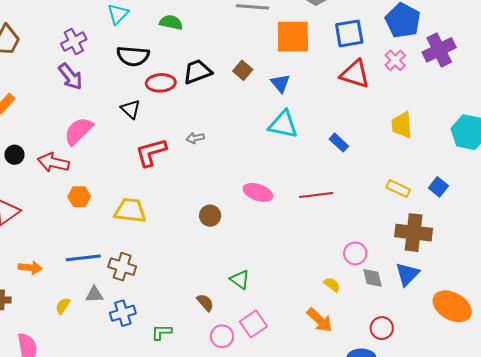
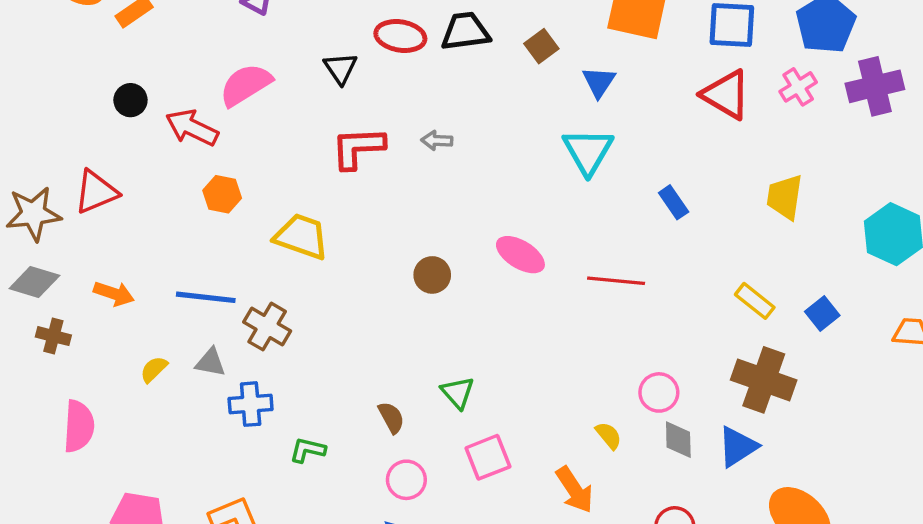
cyan triangle: (283, 124) -> (588, 151), turned 36
pink square: (253, 324) -> (488, 457), moved

